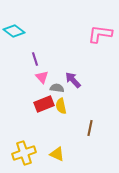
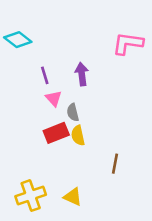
purple arrow: (73, 80) -> (82, 74), moved, turned 36
gray semicircle: (57, 88) -> (73, 112), turned -112

